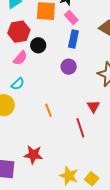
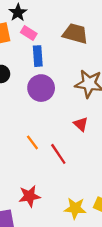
purple circle: (69, 67) -> (41, 88), size x1.5
red line: (80, 128) -> (58, 154), moved

